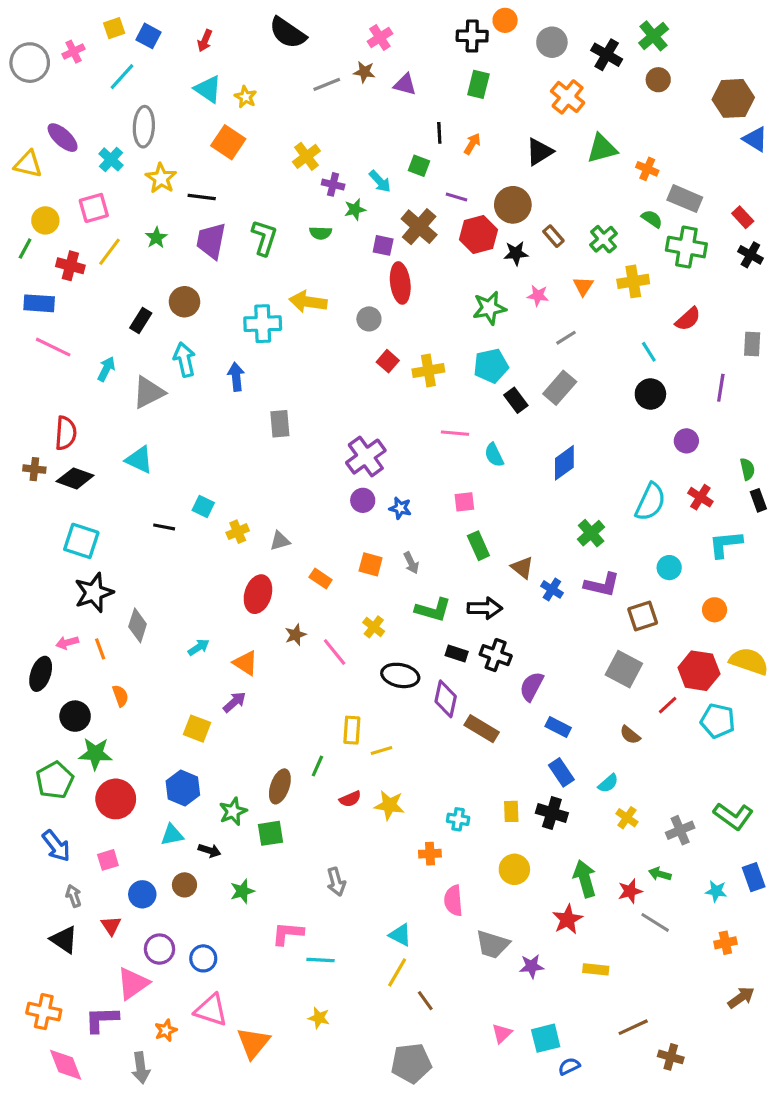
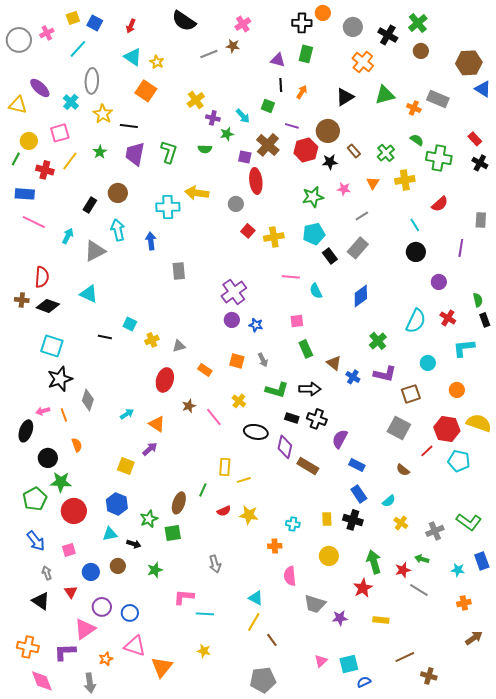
purple triangle: (405, 84) -> (278, 60), moved
gray rectangle: (685, 199) -> (438, 99), moved

